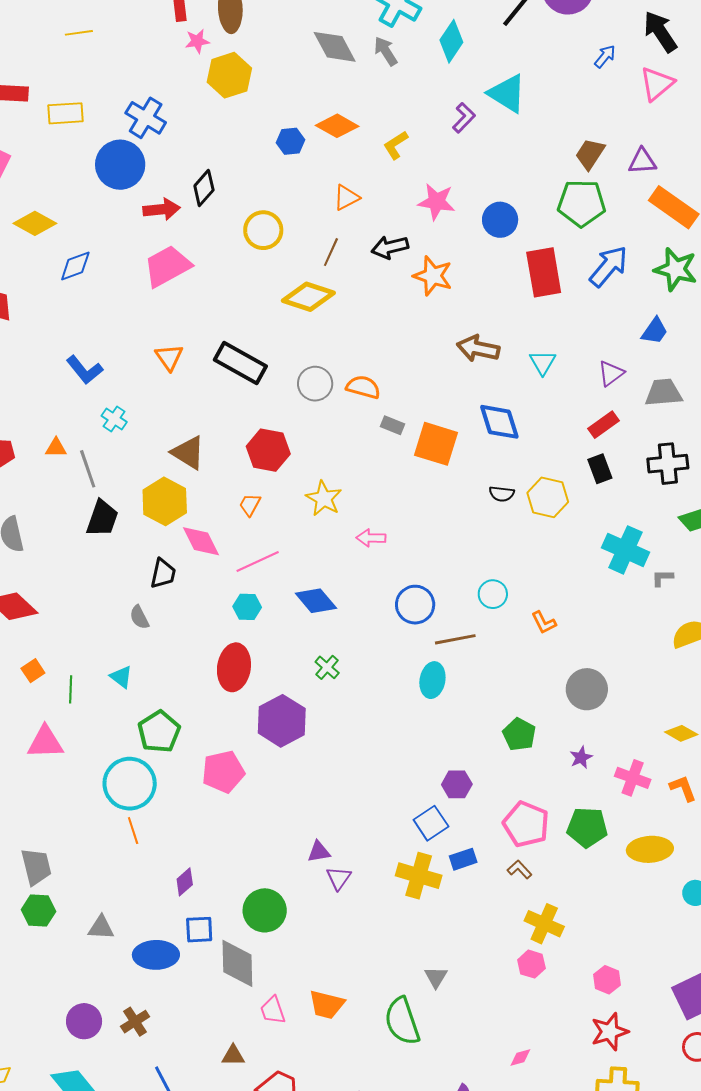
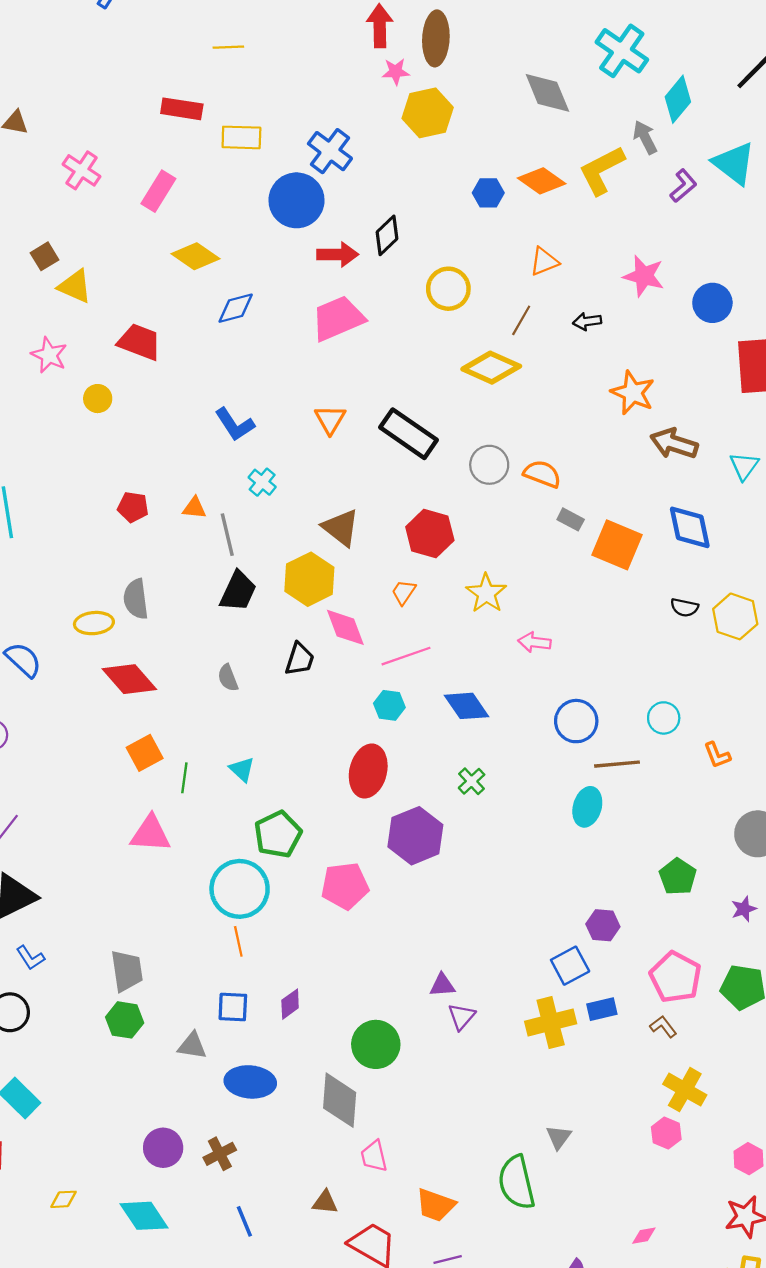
yellow line: (79, 33) -> (228, 47), moved
gray arrow: (386, 51) -> (645, 137), moved
yellow L-shape: (396, 145) -> (602, 170), moved, size x1.6
black arrow: (390, 247) -> (587, 321), size x0.7
orange star: (433, 276) -> (633, 393), moved
gray semicircle: (139, 617) -> (228, 678), moved
orange square: (33, 671) -> (145, 753), size x1.4
yellow cross: (419, 876) -> (551, 1022), turned -36
blue square: (199, 930) -> (233, 1007), moved
orange trapezoid: (327, 1005) -> (436, 1205), moved

